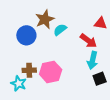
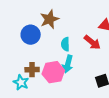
cyan semicircle: (60, 30) -> (65, 44), moved, turned -56
cyan arrow: (93, 60) -> (68, 64), moved

